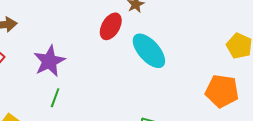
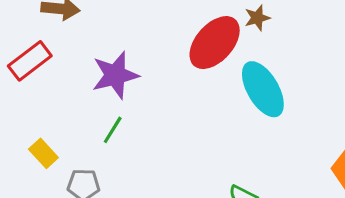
red ellipse: (111, 26) -> (215, 43), size x1.4

